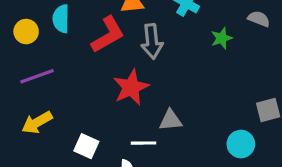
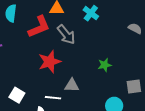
green star: (222, 38) -> (105, 65), moved
gray arrow: (152, 41) -> (66, 34), turned -40

